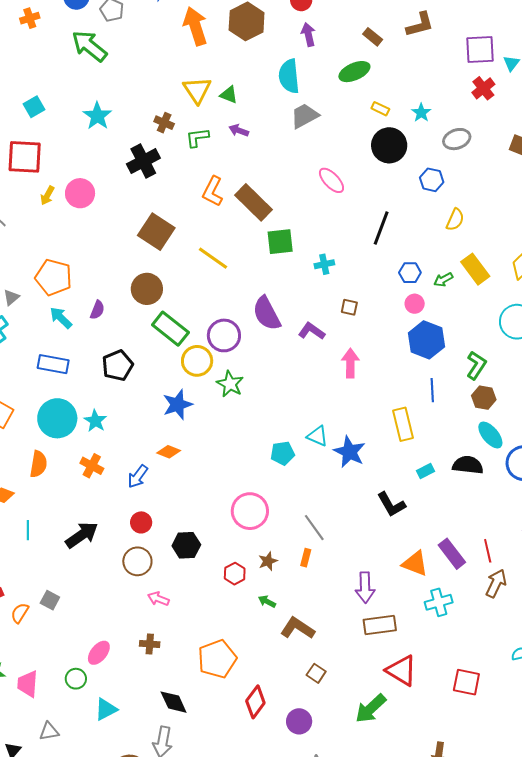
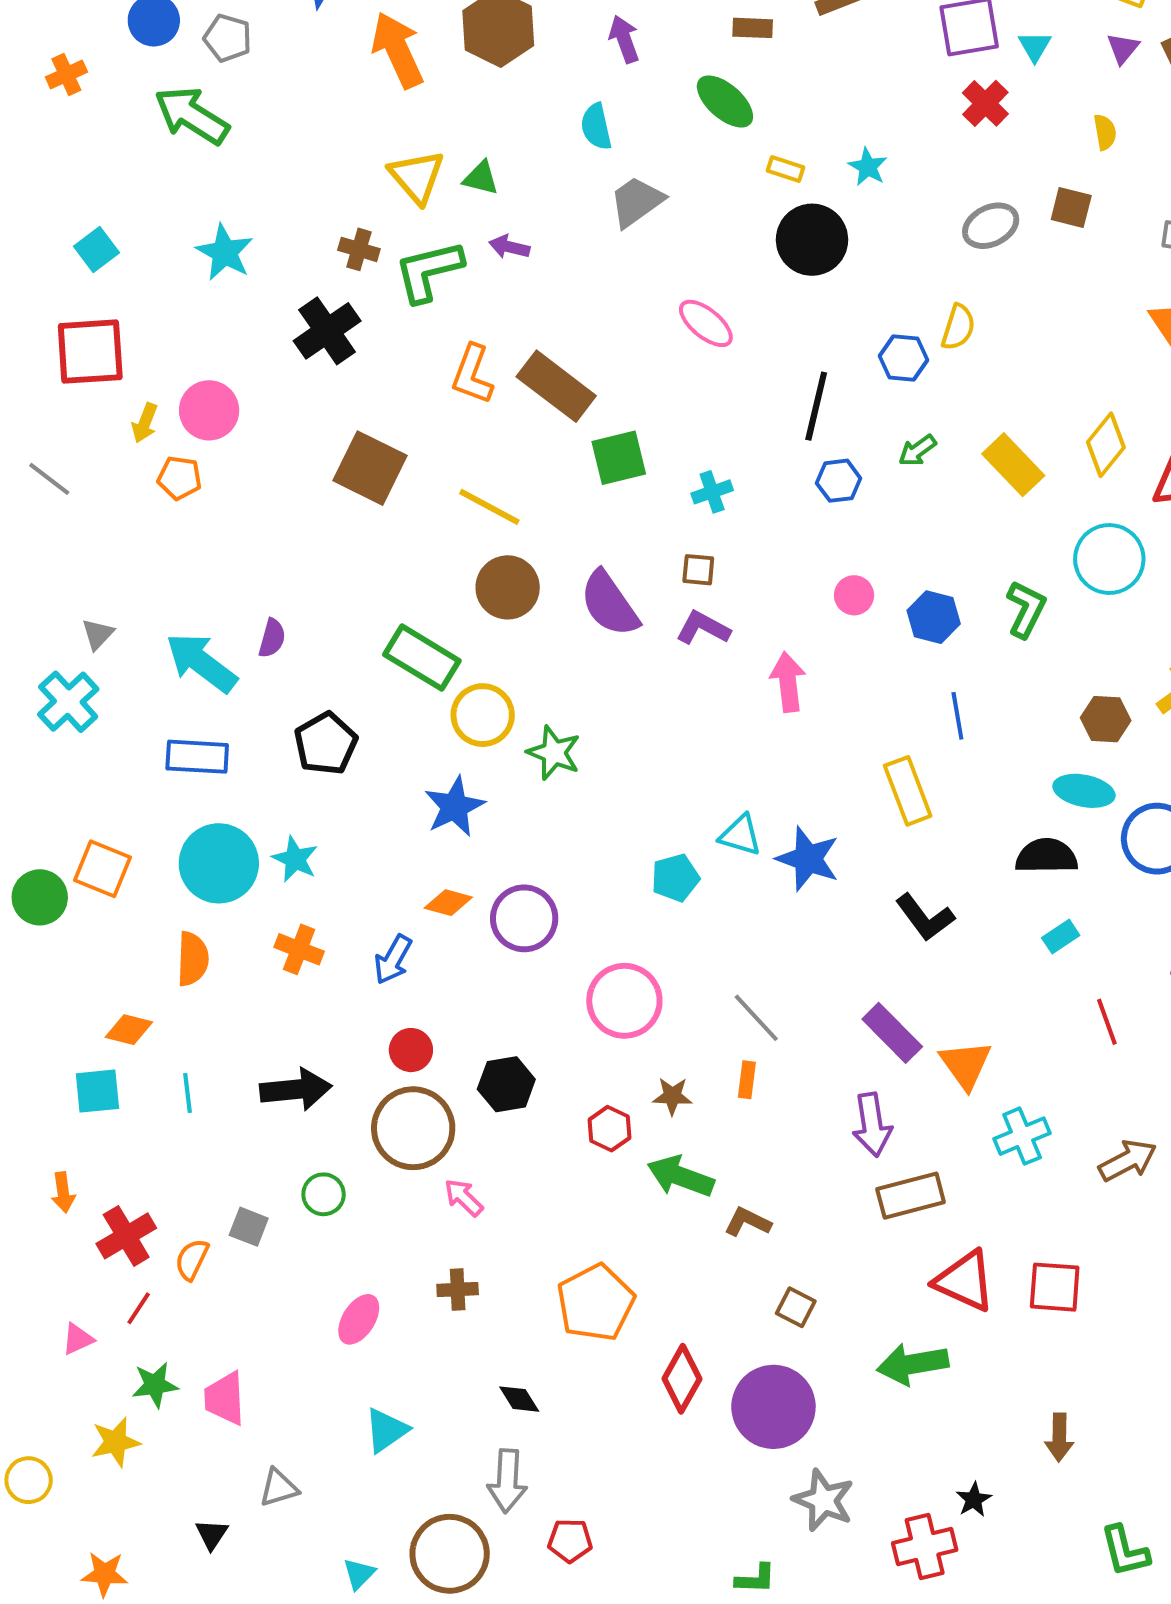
brown rectangle: (373, 37) -> (753, 28), turned -30
green ellipse: (354, 72) -> (725, 101), turned 72
cyan semicircle: (289, 76) -> (596, 127), size x0.7
green L-shape: (197, 138) -> (429, 271), size x1.5
gray ellipse: (457, 139) -> (991, 226), moved
blue hexagon: (432, 180) -> (903, 358), moved
yellow semicircle: (455, 220) -> (958, 327), moved
blue hexagon: (410, 273) -> (839, 481), moved
orange pentagon: (54, 277) -> (179, 478), moved, size x0.6
green arrow: (443, 280) -> (917, 450), moved
brown circle: (147, 289) -> (508, 587), moved
pink circle: (415, 304) -> (854, 595), moved
brown square: (349, 307) -> (698, 570), moved
cyan arrow: (61, 318) -> (201, 663), size x1.5
purple circle: (224, 335) -> (524, 918), moved
blue hexagon: (426, 340) -> (934, 617), size x0.7
green L-shape: (476, 365) -> (1026, 609), moved
brown hexagon: (484, 398) -> (1106, 719), moved
cyan ellipse: (490, 435) -> (1084, 791), turned -32
cyan rectangle: (426, 471) -> (1061, 937), moved
black L-shape: (391, 504) -> (925, 917), moved
black arrow: (82, 535) -> (296, 1090), turned 36
purple rectangle: (452, 554) -> (892, 1033), moved
brown circle: (137, 561) -> (413, 1128), size x1.4
brown star: (268, 561) -> (672, 1096), turned 30
orange triangle: (415, 563) -> (966, 1065), turned 40
brown arrow: (496, 583) -> (1128, 1160), moved, turned 44
pink arrow: (158, 599) -> (464, 1197), turned 30
green arrow: (267, 601) -> (681, 1176), size x1.8
brown L-shape: (297, 628) -> (748, 1222), size x0.7
green circle: (76, 679) -> (324, 1194), moved
red square: (466, 682) -> (1055, 1287), moved
black diamond: (174, 702) -> (519, 1399), size x0.7
green arrow: (371, 709) -> (913, 1364), turned 40
purple circle: (299, 721) -> (773, 1407), size x1.6

